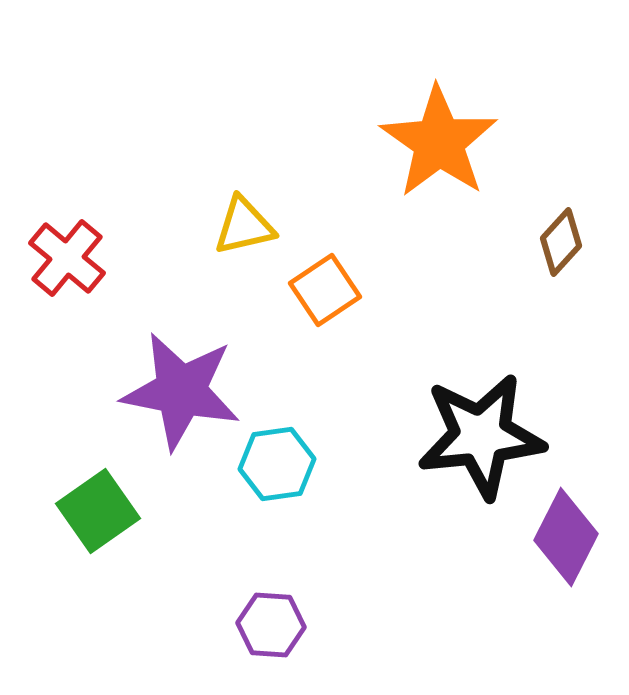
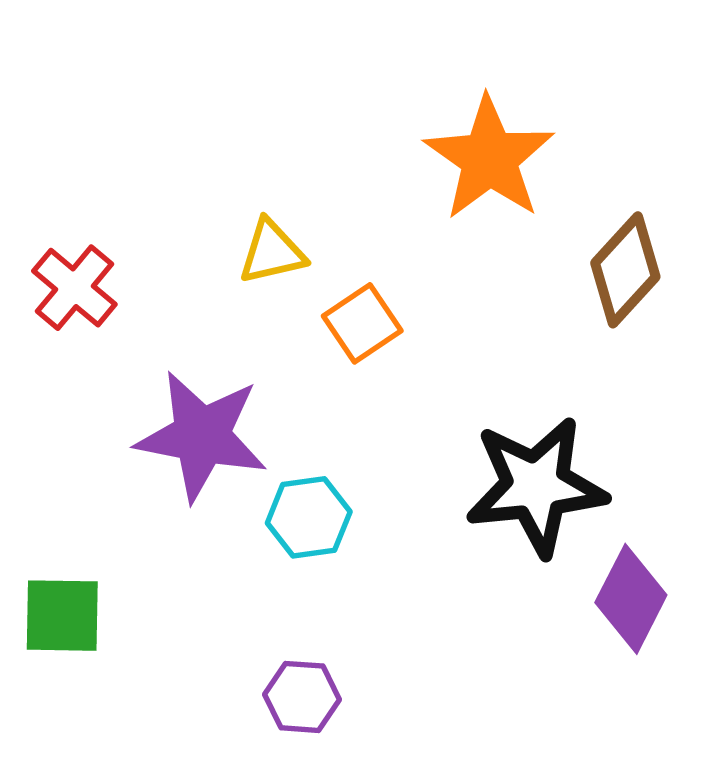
brown diamond: (561, 242) -> (625, 270), size x1.5
green square: (98, 511) -> (62, 616), moved, turned 36

